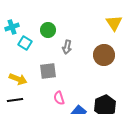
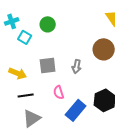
gray arrow: (67, 47) -> (77, 66), moved
black line: (15, 100) -> (26, 95), moved

